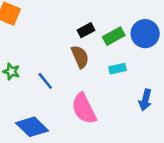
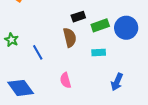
pink semicircle: (84, 109) -> (66, 80), size x0.6

